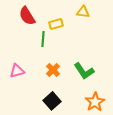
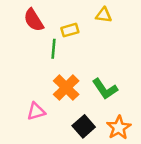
orange cross: (53, 70) -> (66, 88), size x1.5
pink triangle: (17, 71) -> (36, 111), moved
black square: (52, 101) -> (84, 126), moved

